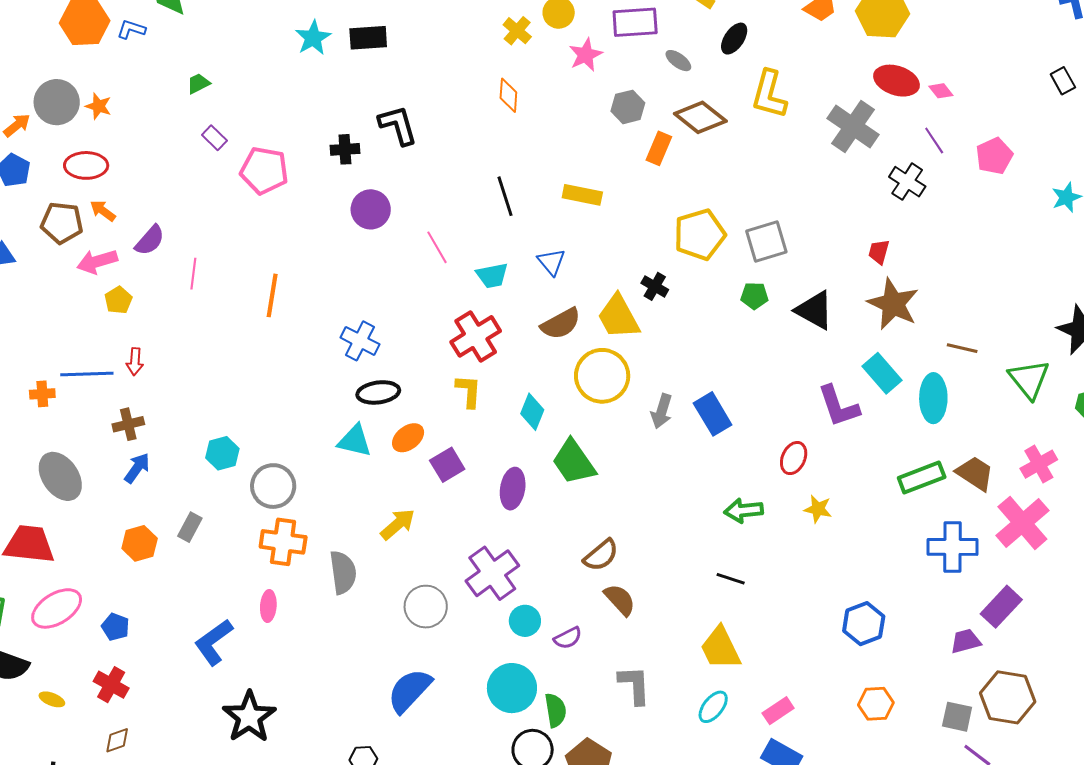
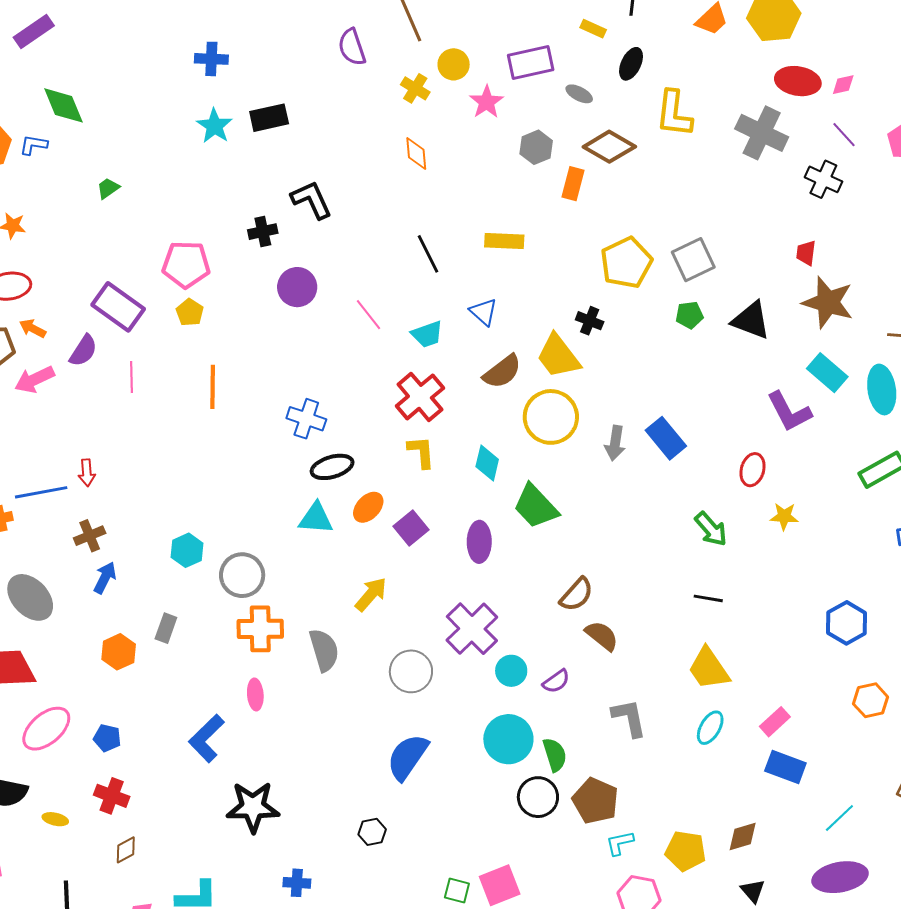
pink diamond: (941, 91) -> (843, 85), turned -55
purple rectangle: (214, 138) -> (118, 307), moved, size x2.0
yellow pentagon: (118, 300) -> (190, 312), moved
green arrow: (744, 511) -> (711, 529), turned -117
black star: (249, 717) -> (253, 807), turned -30

